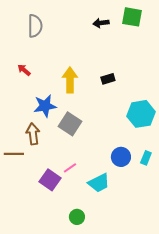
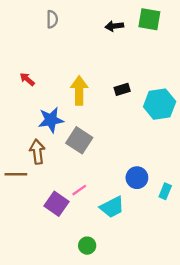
gray semicircle: (35, 26) -> (52, 19), moved, size x0.7
cyan hexagon: (141, 114) -> (160, 104), moved
cyan rectangle: (146, 158) -> (165, 191), moved

